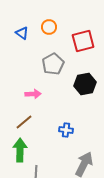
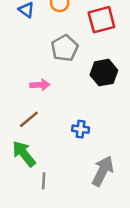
green arrow: (20, 150) -> (24, 154), turned -40

